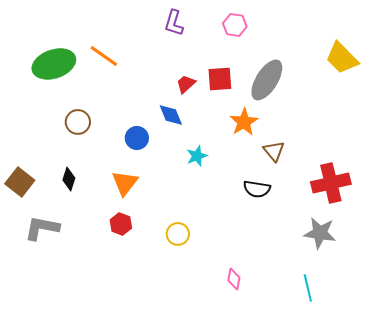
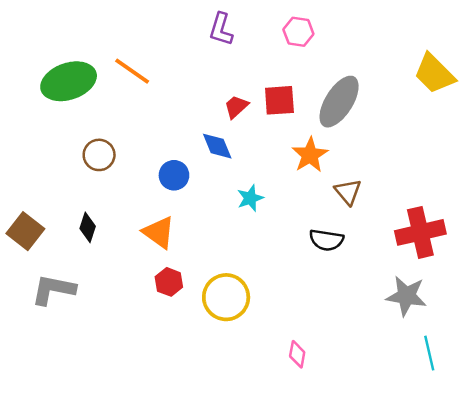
orange triangle: (125, 183) -> (159, 232), turned -32
red hexagon: (121, 224) -> (169, 282), moved
yellow circle: (178, 234) -> (226, 297), size x1.6
cyan line: (308, 288) -> (429, 353), moved

